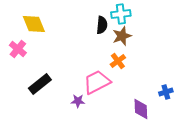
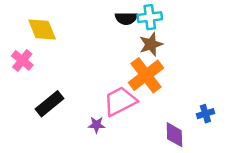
black semicircle: (102, 25) -> (126, 18), moved, turned 84
orange cross: (118, 61) -> (146, 75), size x1.8

